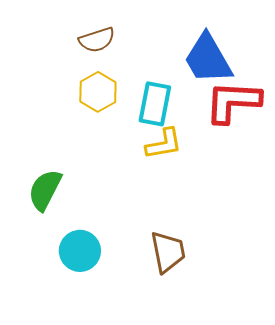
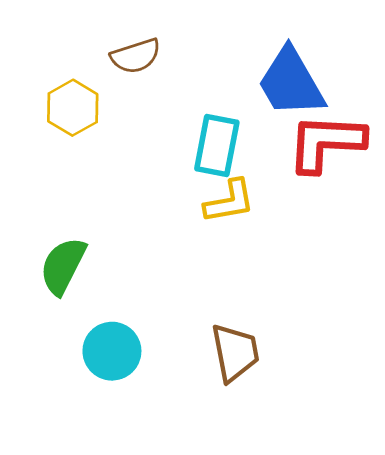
yellow hexagon: (98, 92) -> (73, 108), moved

